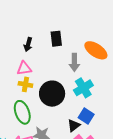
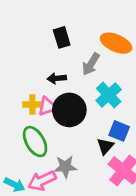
black arrow: (28, 44) -> (57, 78), moved, turned 80
gray arrow: (74, 62) -> (91, 64), turned 42
pink triangle: (24, 68) -> (47, 106), moved

